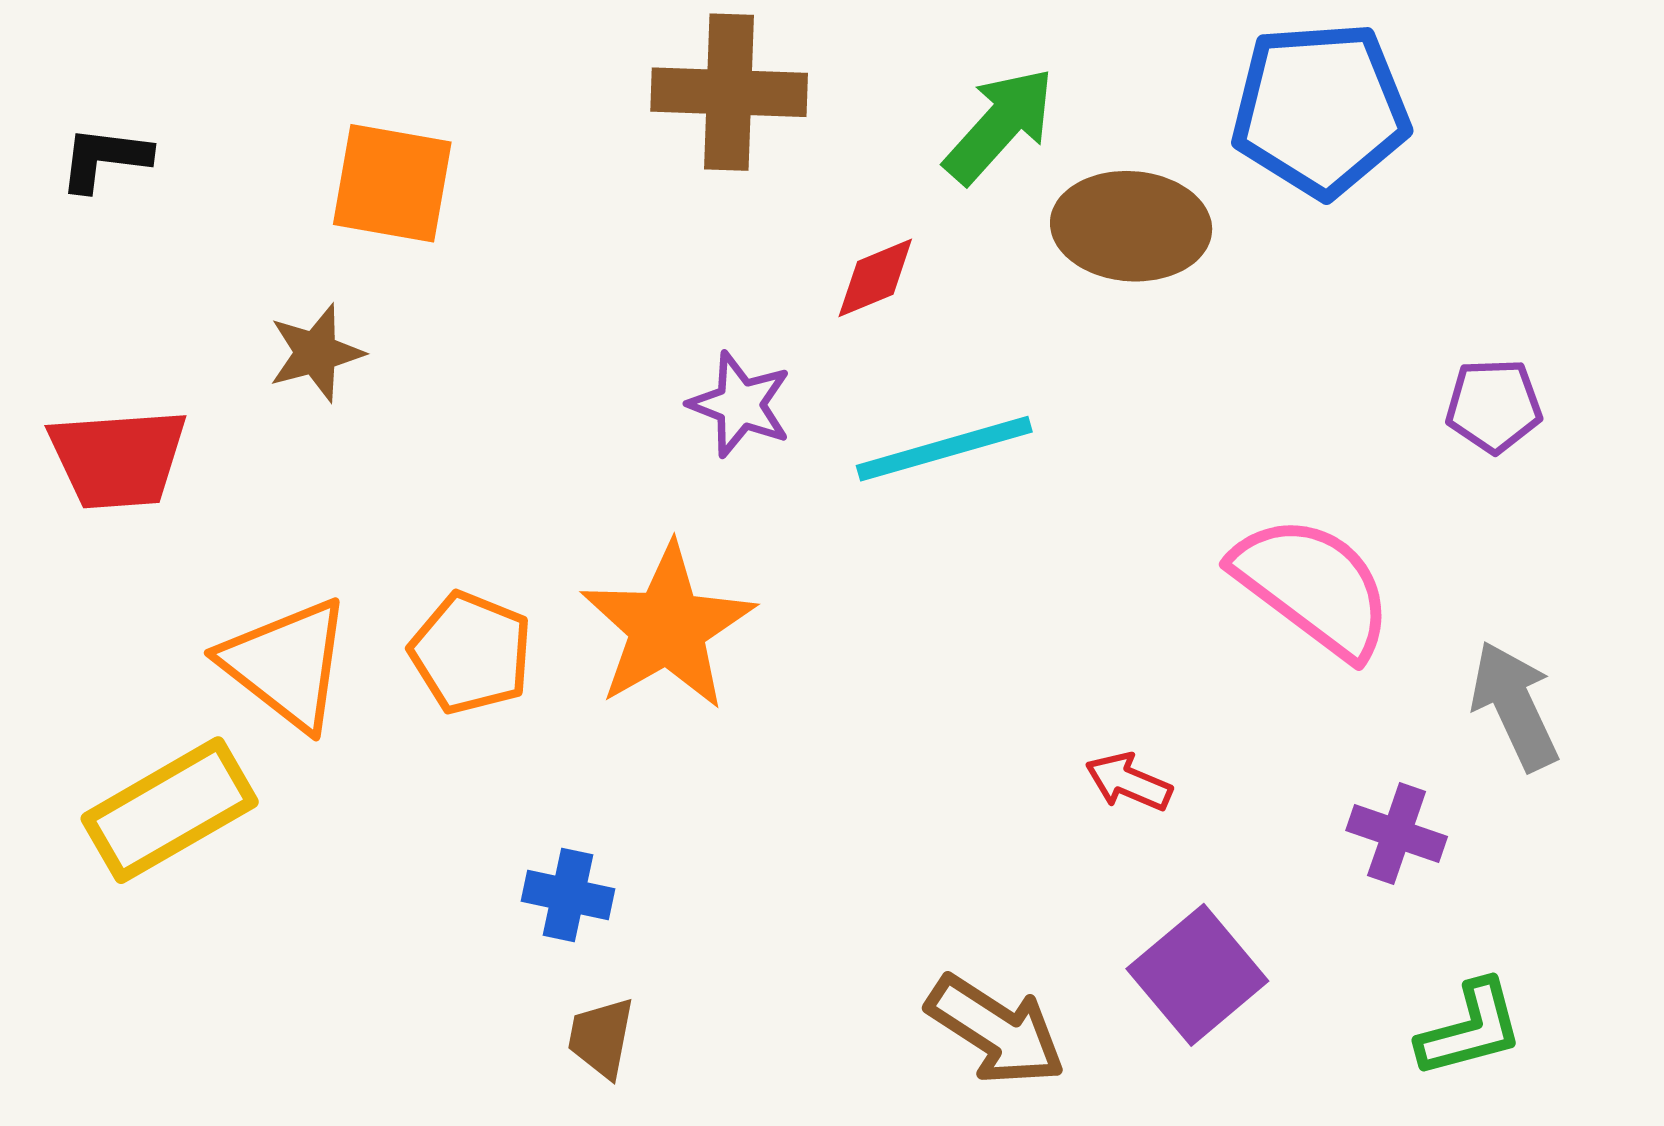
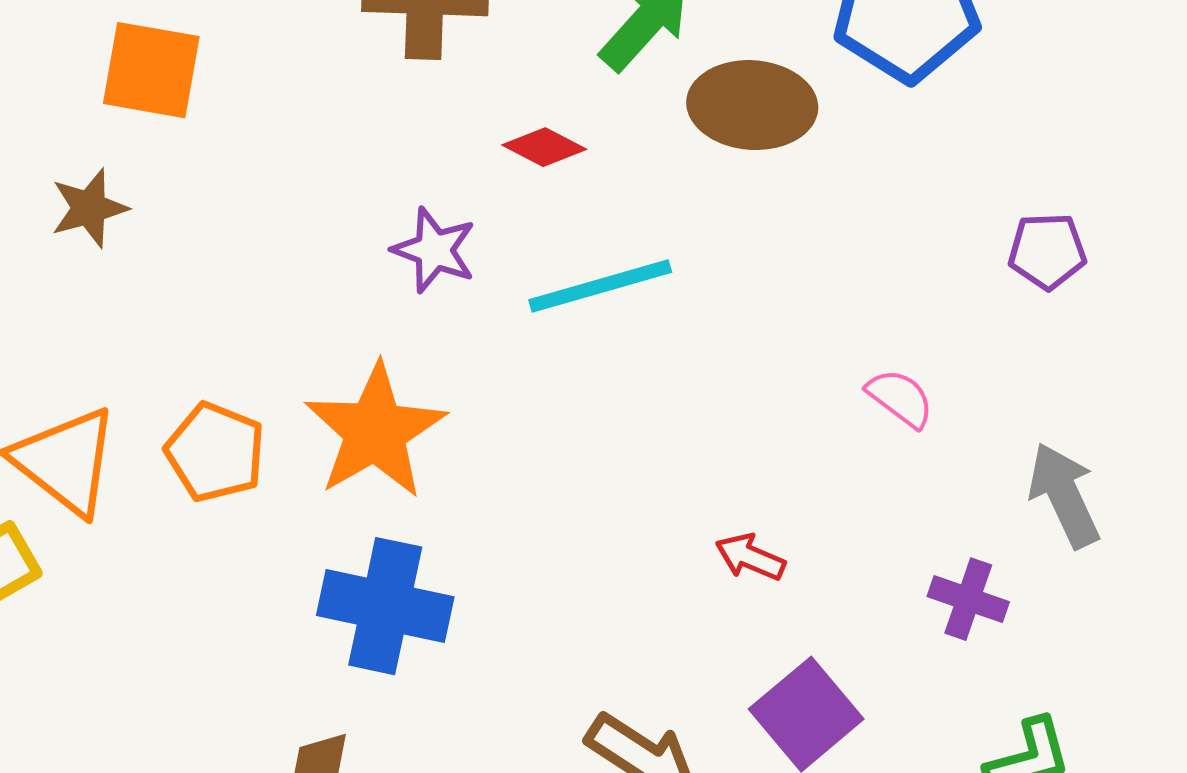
red diamond: (875, 278) -> (544, 147), turned 50
pink semicircle: (1313, 586) -> (900, 398), size x0.5
blue cross: (568, 895) -> (385, 606), moved, size x1.8

